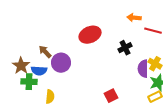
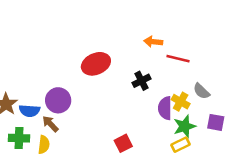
brown arrow: (45, 52) -> (50, 124), moved
green cross: (29, 82) -> (19, 138), moved

